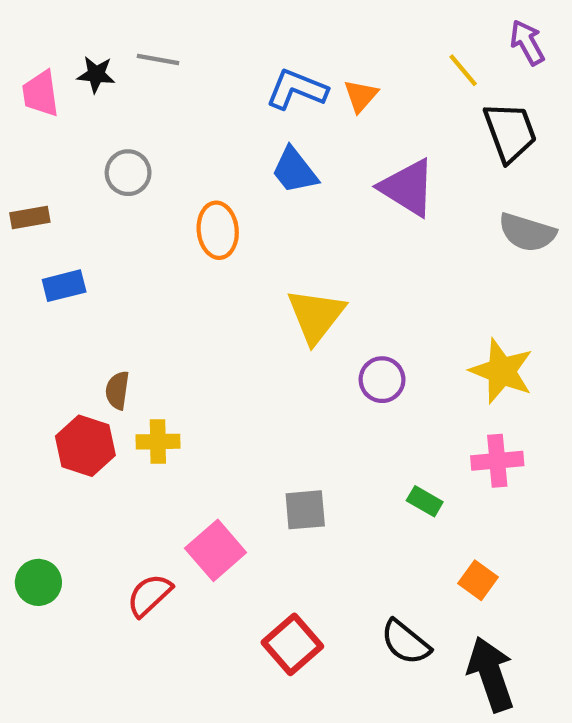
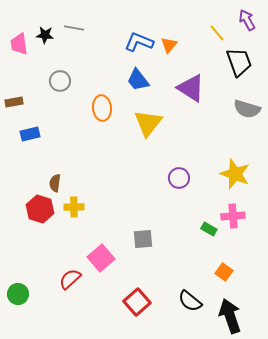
yellow triangle: (316, 316) -> (148, 123), moved
green rectangle: (425, 501) -> (209, 229), moved
green circle: (38, 582) -> (18, 294), moved

